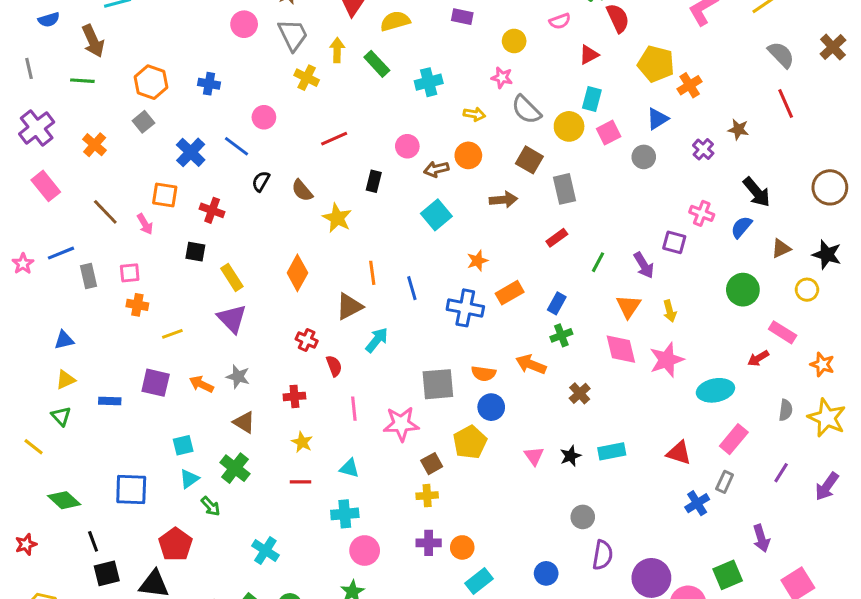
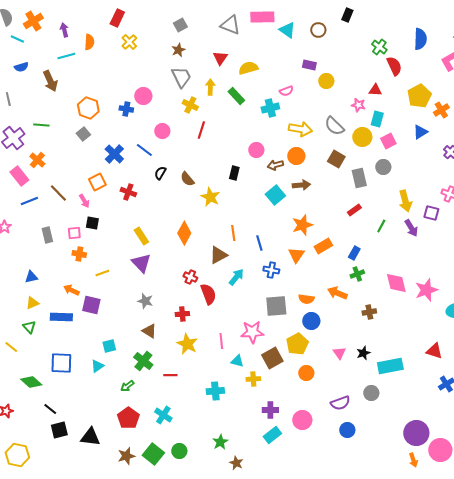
purple rectangle: (462, 17) -> (309, 65), moved
pink semicircle: (560, 21) -> (286, 91), moved
pink circle: (244, 24) -> (143, 96), moved
red triangle: (589, 55) -> (375, 90), turned 32
yellow pentagon: (656, 64) -> (419, 96), turned 30
pink star: (502, 78) -> (358, 105), moved
green line: (82, 81) -> (41, 125), moved
yellow arrow: (474, 114) -> (300, 129), size x1.6
red line: (334, 139) -> (201, 130), moved, turned -48
orange cross: (95, 145) -> (37, 160), moved
gray circle: (644, 157) -> (383, 167), moved
orange square: (165, 195) -> (97, 182), turned -36
brown arrow: (503, 200) -> (301, 185), moved
black square: (195, 252) -> (92, 223), moved
blue line: (61, 253) -> (29, 201), moved
orange star: (477, 261) -> (302, 225), size x1.5
orange triangle: (629, 306) -> (296, 255), moved
blue cross: (465, 308) -> (271, 270), moved, size x0.7
yellow arrow: (670, 311) -> (405, 201), moved, size x1.5
red semicircle: (334, 366) -> (208, 294), size x1.5
orange arrow: (201, 384) -> (71, 290), moved
brown cross: (580, 393) -> (369, 312), turned 32
blue rectangle: (110, 401) -> (61, 317), size x1.5
pink line: (354, 409) -> (221, 341), moved
yellow star: (302, 442) -> (187, 344), size x1.5
cyan rectangle: (612, 451) -> (390, 366), moved, size x1.4
brown square: (432, 464) -> (272, 358), size x1.5
cyan triangle: (349, 468) -> (237, 361), moved
cyan triangle: (189, 479) -> (97, 366), moved
red line: (301, 482) -> (170, 375), moved
blue square: (131, 489) -> (61, 363), moved
yellow cross: (427, 496) -> (253, 379), moved
green arrow: (211, 506) -> (127, 386), turned 96
black line: (93, 541) -> (50, 409), turned -32
red pentagon: (175, 544) -> (128, 418), moved
orange circle: (462, 547) -> (306, 373), moved
pink circle: (365, 551) -> (302, 420), moved
purple semicircle: (603, 555) -> (340, 403), moved, turned 60
cyan rectangle: (479, 581) -> (272, 435), moved

